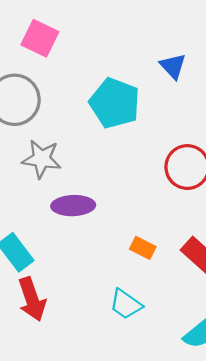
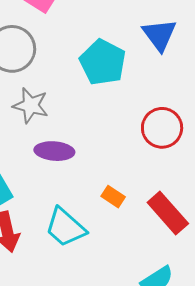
blue triangle: (173, 66) -> (159, 35), size x1.4
cyan trapezoid: (126, 304) -> (65, 227), moved, size x1.4

